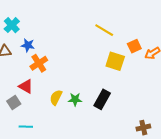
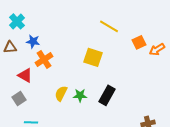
yellow square: (115, 61) -> (93, 57), moved
red triangle: (26, 86) -> (25, 75), moved

